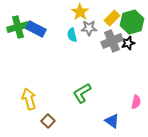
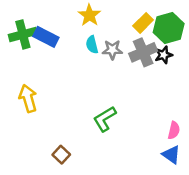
yellow star: (80, 12) -> (89, 15), moved
gray star: (89, 28) -> (112, 50), moved
yellow arrow: (29, 99) -> (28, 98), moved
blue triangle: (112, 121) -> (171, 155), moved

